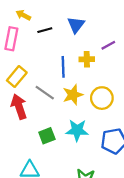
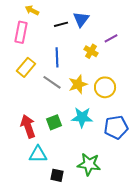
black line: (45, 30) -> (61, 24), moved
yellow cross: (87, 59) -> (91, 51), turned 32
blue line: (63, 67) -> (57, 57), moved
red arrow: (19, 107) -> (28, 126), moved

